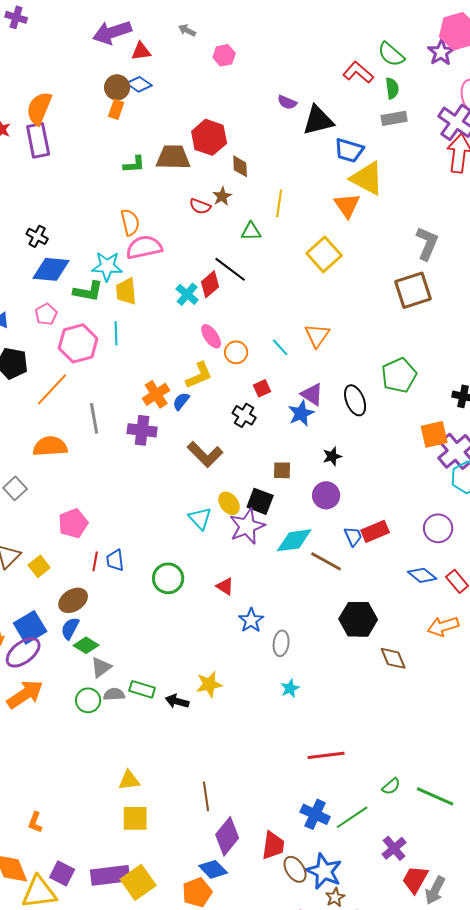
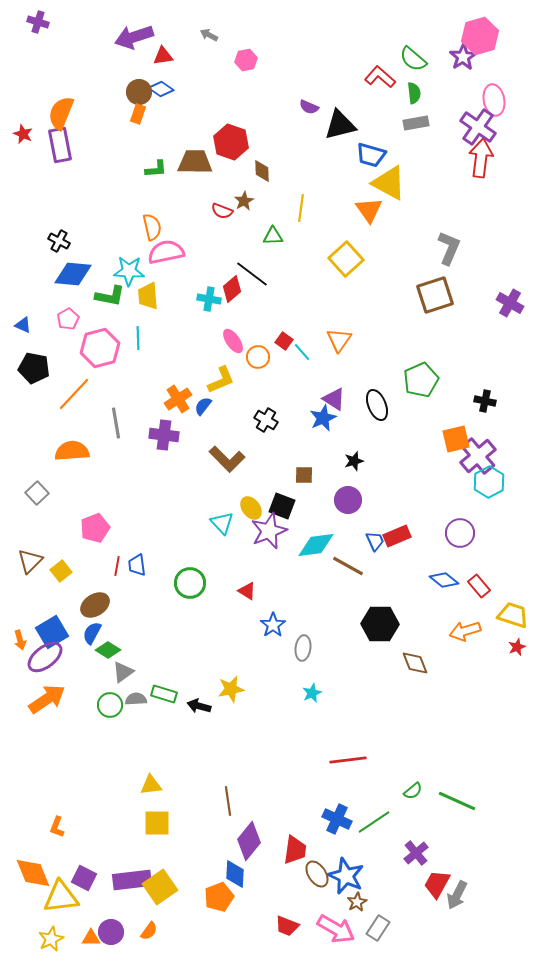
cyan cross: (187, 294) -> (209, 299), turned -30
red square: (262, 388) -> (284, 341), moved, turned -30
blue diamond: (213, 869) -> (235, 874), turned 48

